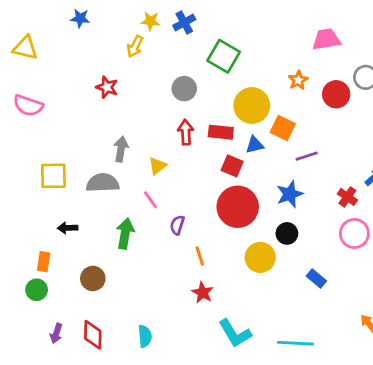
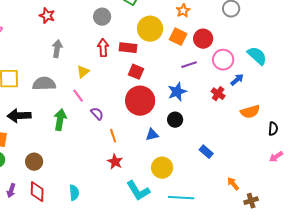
red circle: (336, 94) -> (203, 39), moved
orange square: (283, 128) -> (178, 37), moved
blue triangle: (255, 145) -> (152, 135), moved
gray arrow: (121, 149) -> (57, 49), moved
purple semicircle: (177, 225) -> (97, 114), turned 120
black arrow: (68, 228) -> (19, 116), size x1.6
pink circle: (354, 233) -> (223, 60), moved
yellow circle: (260, 257) -> (162, 168), moved
brown circle: (93, 278) -> (34, 162), moved
blue rectangle: (316, 278) -> (206, 152), moved

